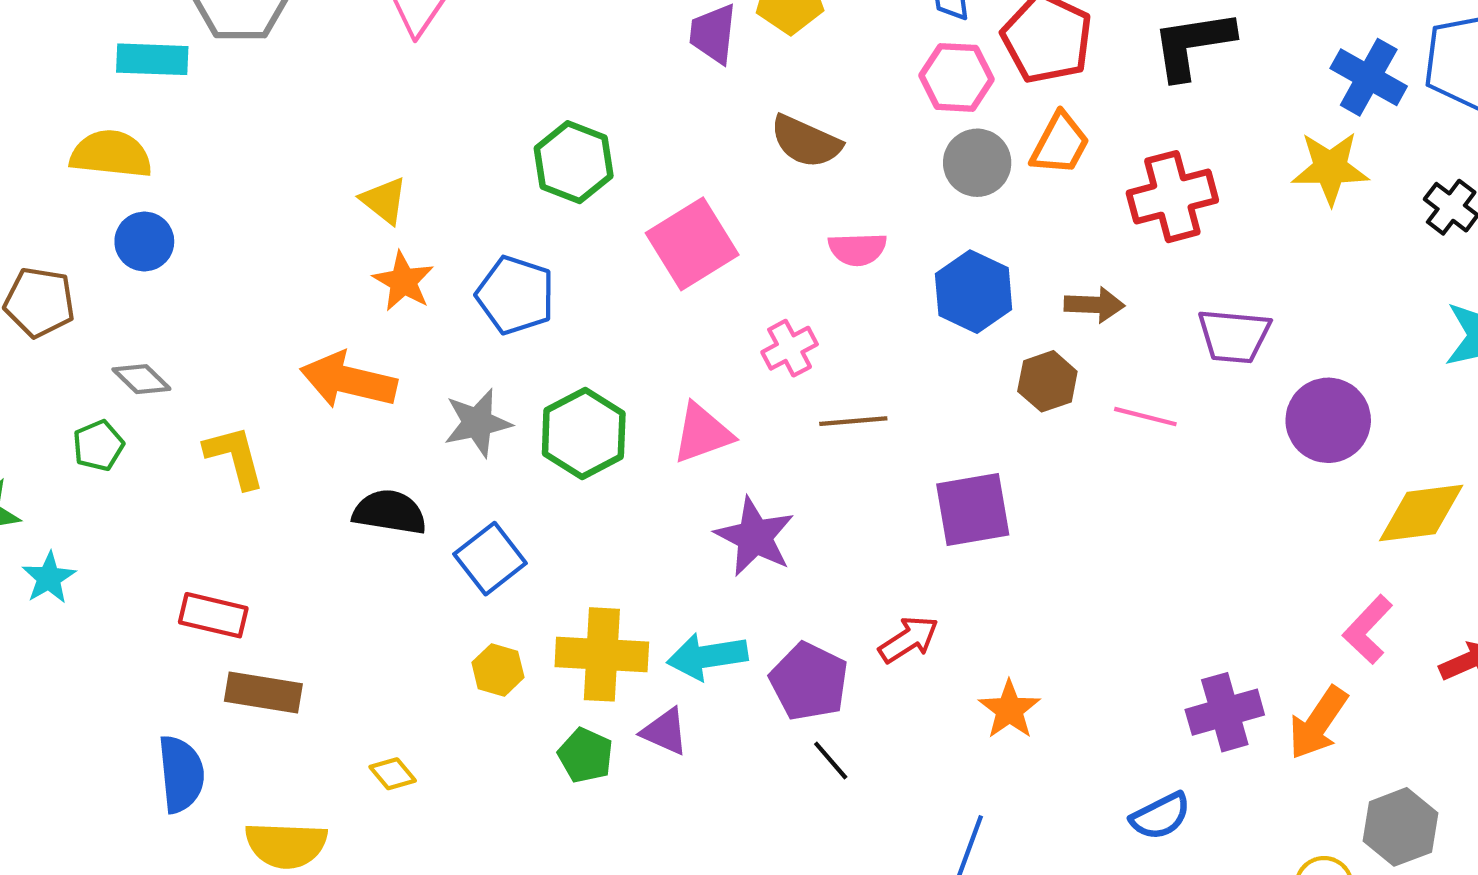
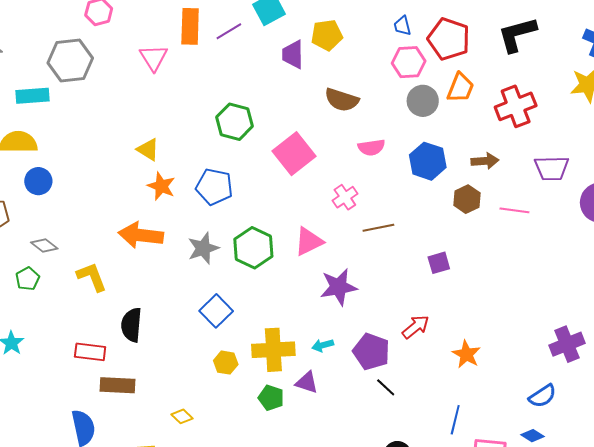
purple square: (973, 509) -> (439, 263), size x0.6
black semicircle: (390, 512) -> (131, 325), moved, turned -88
purple star: (755, 537) -> (339, 287), turned -30
cyan arrow: (707, 656) -> (323, 345), size x0.6

